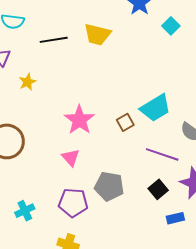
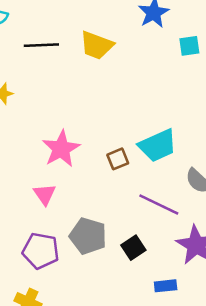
cyan square: (171, 26) -> (189, 46), turned 30
black square: (158, 189) -> (133, 248), moved

